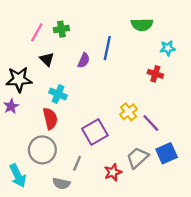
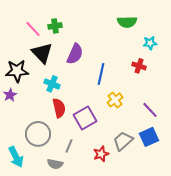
pink line: (37, 32) -> (33, 29), turned -72
blue line: (107, 48) -> (101, 74), moved
black triangle: (47, 59) -> (42, 53), size x1.6
purple semicircle: (84, 60) -> (75, 54), size x1.5
red semicircle: (50, 119) -> (59, 108), moved
purple line: (151, 123) -> (150, 110), moved

